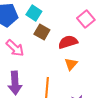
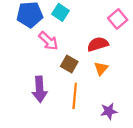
brown square: (42, 32) -> (69, 64), moved
pink arrow: (15, 48) -> (48, 41), moved

